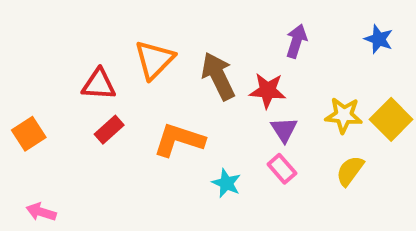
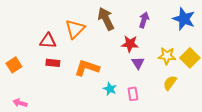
blue star: (379, 39) -> (184, 19), size x1.6
brown arrow: (218, 76) -> (106, 19), moved
red rectangle: (109, 130) -> (53, 63), turned 48
pink rectangle: (282, 169) -> (133, 94), moved, turned 32

